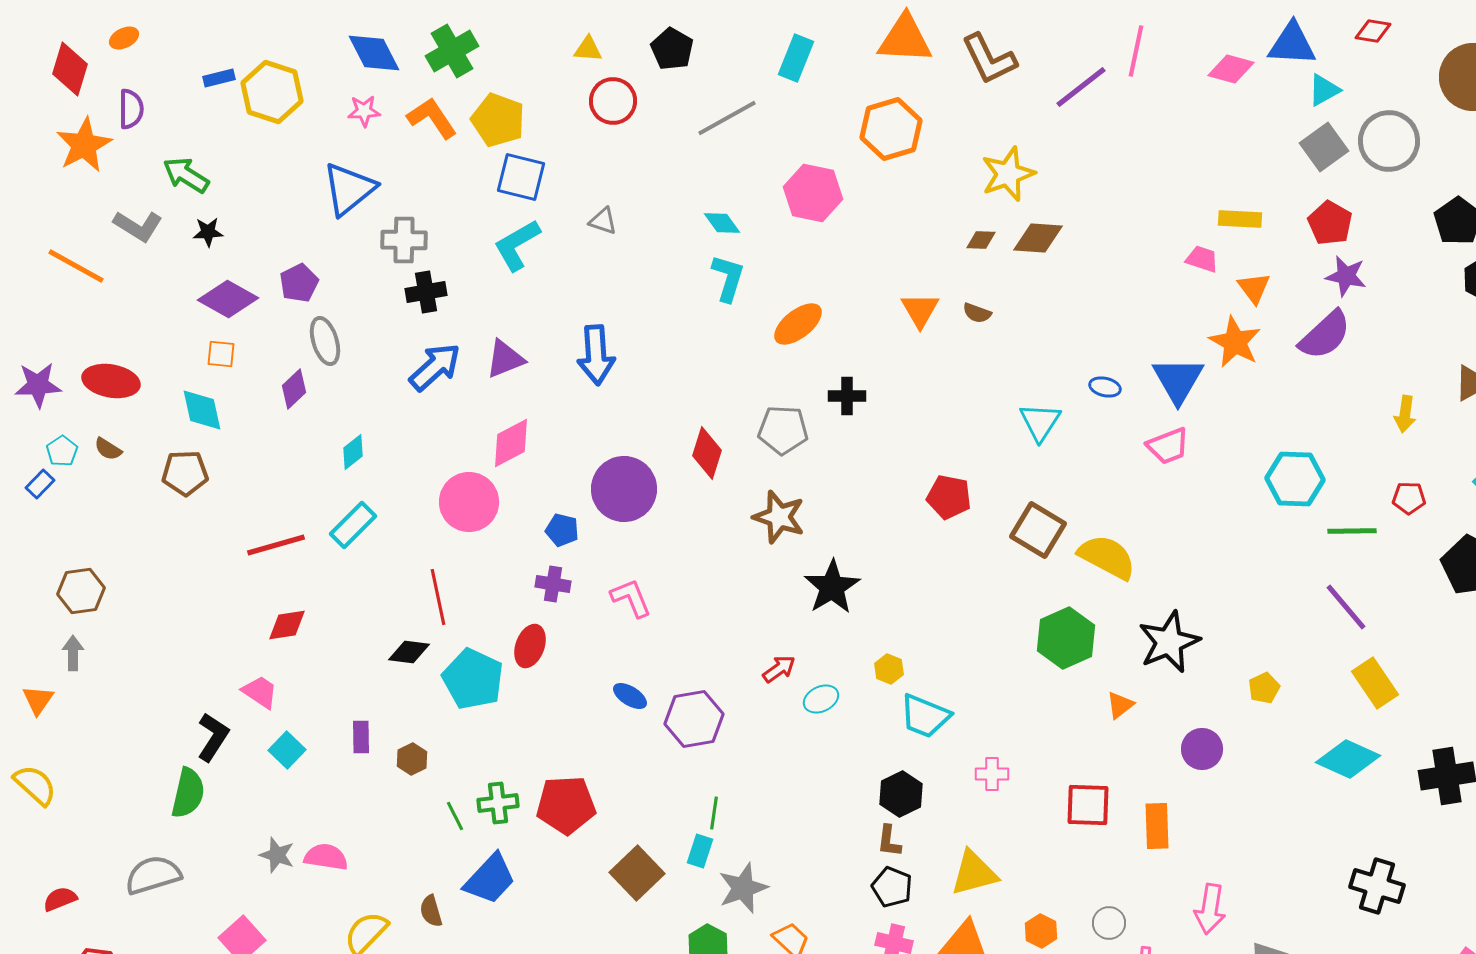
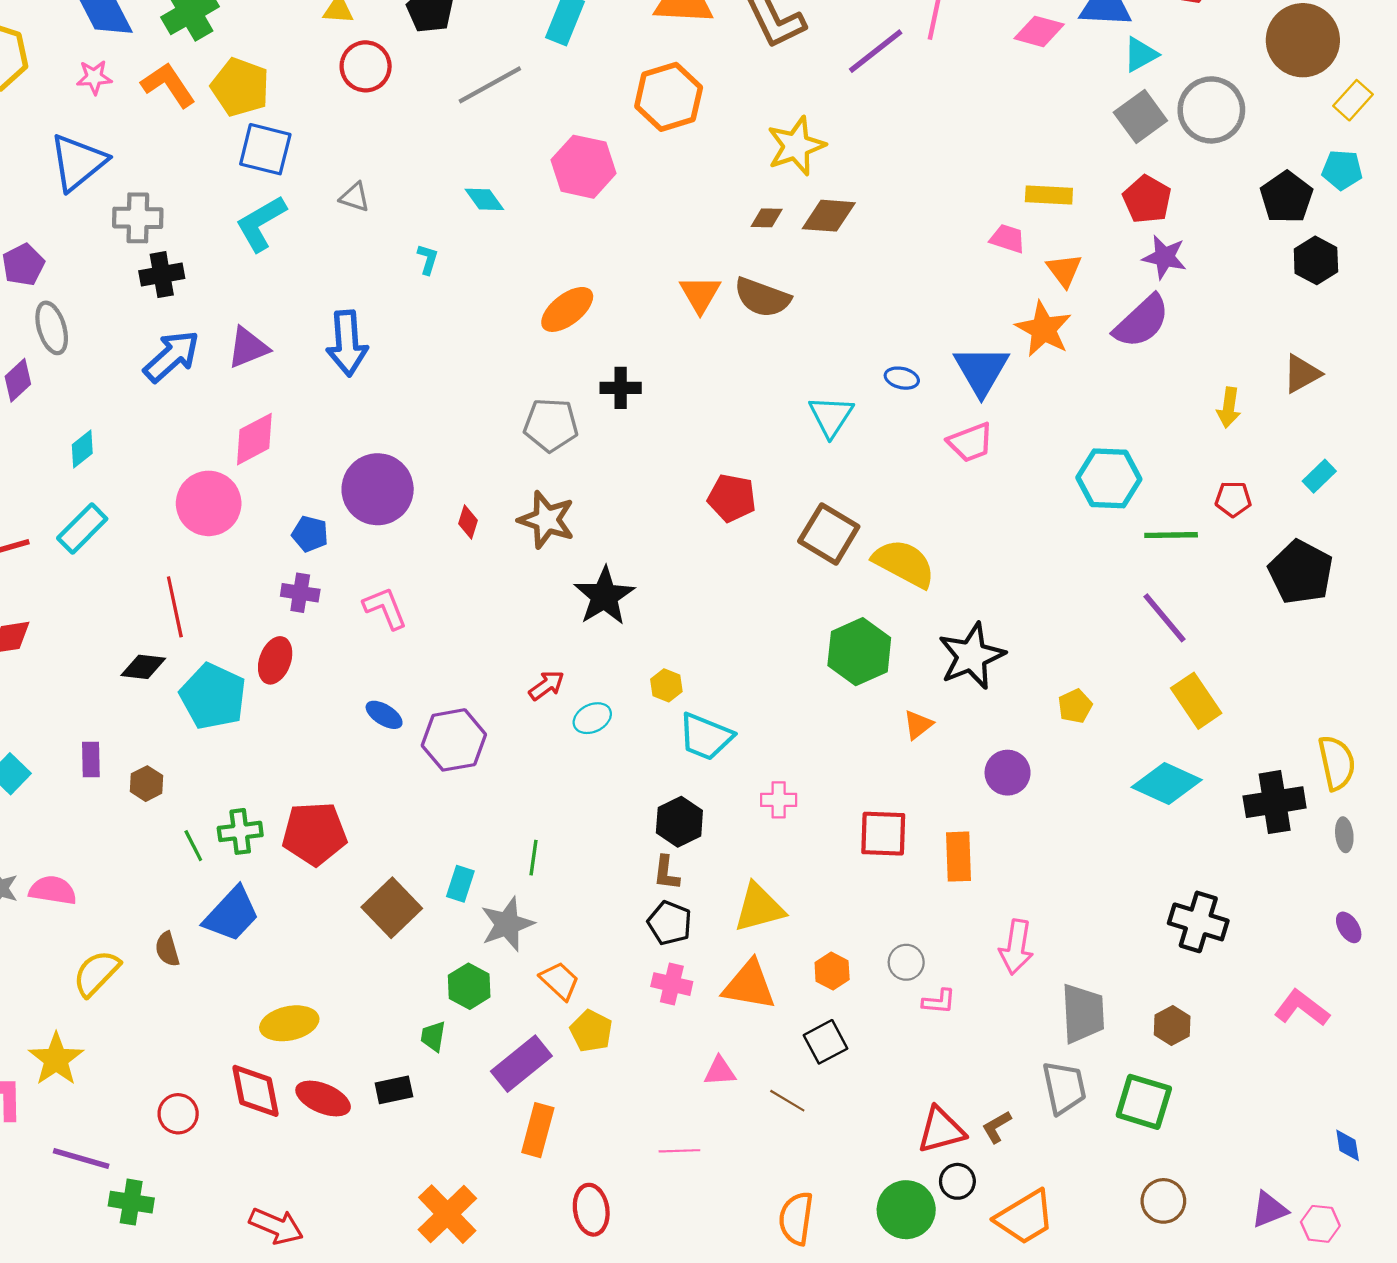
cyan L-shape: (728, 278) -> (428, 259), moved, size x0.6
brown semicircle: (977, 313) -> (762, 297), size x1.8
red diamond: (707, 453) -> (468, 522), moved, size x0.6
green line: (714, 813) -> (533, 858), moved

